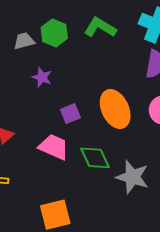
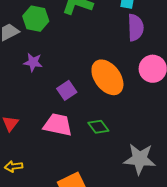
green diamond: (95, 158) -> (98, 127), size x0.7
gray star: (132, 177) -> (140, 159), moved

